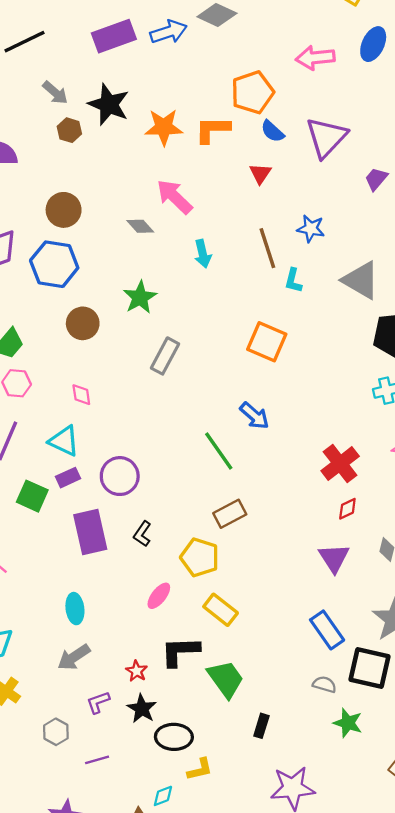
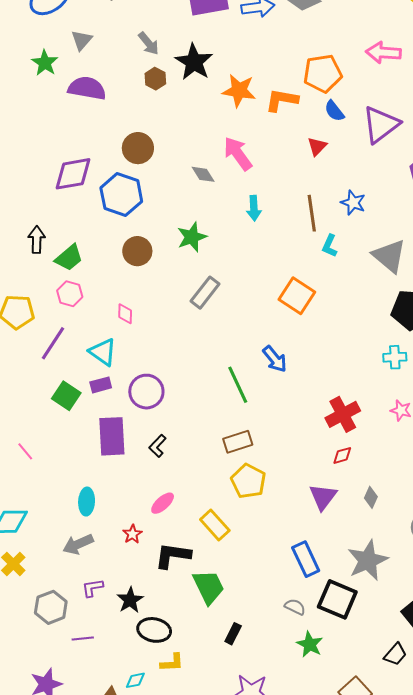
yellow pentagon: (200, 557) -> (248, 481), moved
red star: (137, 671) -> (132, 534), moved
gray hexagon: (56, 732) -> (51, 607), size x1.4

